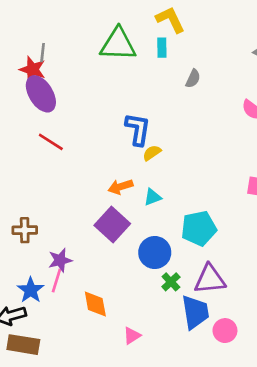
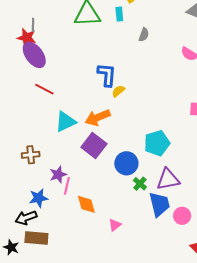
orange arrow: (121, 187) -> (98, 118), size x1.4
cyan triangle: (153, 197) -> (66, 122), moved, size x1.6
pink line: (56, 280) -> (67, 186), moved
blue star: (31, 290) -> (38, 198), turned 30

